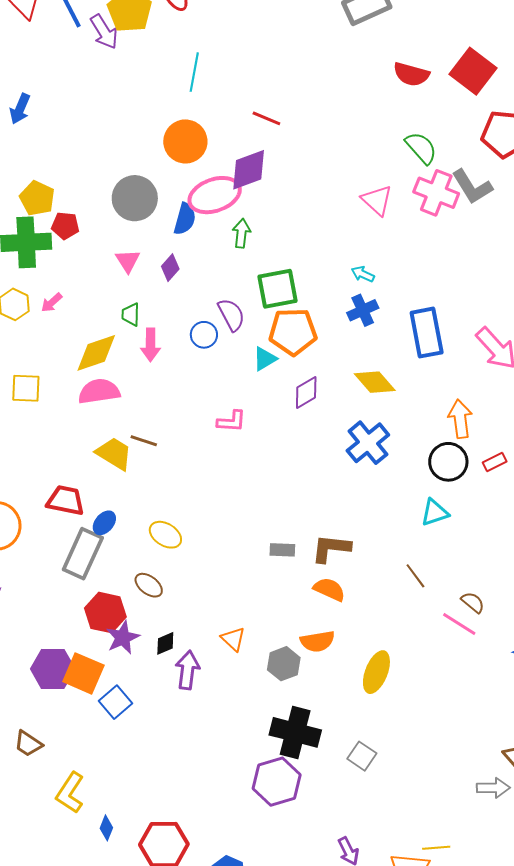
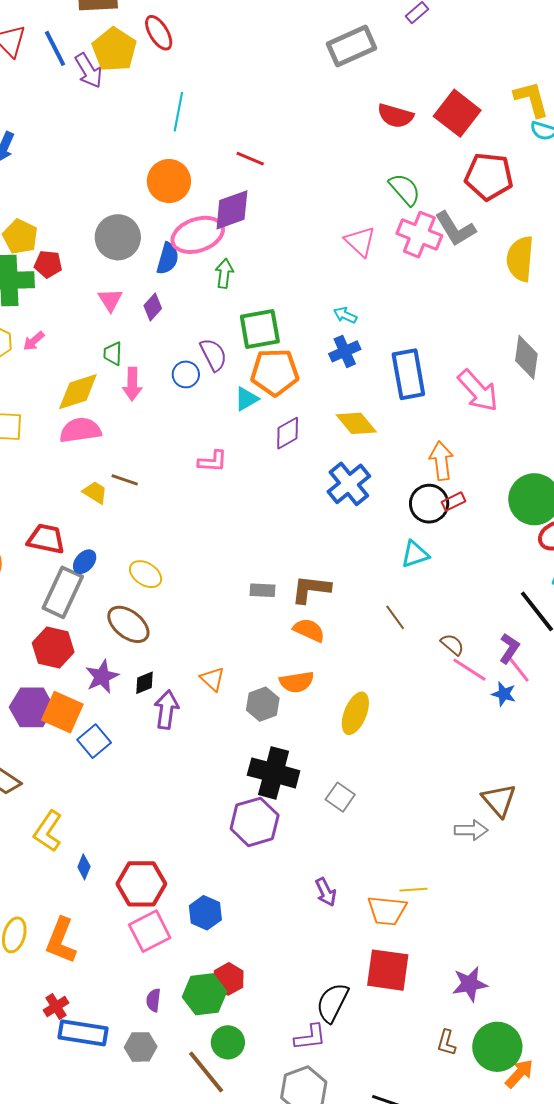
yellow trapezoid: (114, 453) -> (95, 492), size x0.7
red rectangle: (495, 462) -> (453, 502), moved
brown ellipse: (149, 585) -> (128, 624), size x1.5
red hexagon: (105, 613) -> (53, 648), moved
pink line: (459, 624) -> (469, 670), moved

